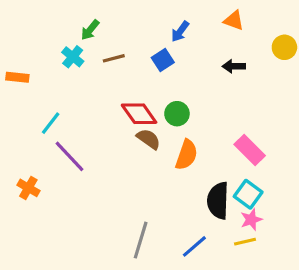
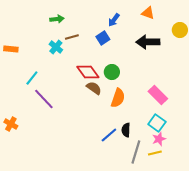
green arrow: (90, 30) -> (57, 19), turned -136
cyan cross: (73, 57) -> (56, 47), moved
black arrow: (234, 66) -> (148, 42), size x1.6
orange cross: (28, 188) -> (11, 124), moved
black semicircle: (218, 201) -> (126, 130), moved, size x0.6
gray line: (141, 240) -> (136, 152), moved
blue line: (194, 246) -> (109, 135), moved

